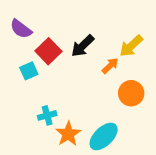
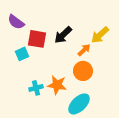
red square: (48, 51) -> (37, 39), turned -36
orange circle: (131, 93) -> (83, 71), moved
orange star: (68, 134) -> (57, 85), moved, turned -30

